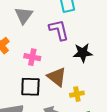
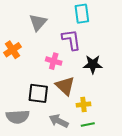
pink cross: (32, 57) -> (54, 61), moved

